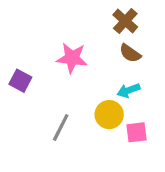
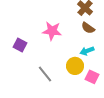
gray line: (61, 127) -> (45, 74), turned -66
pink square: (137, 132) -> (92, 77), turned 32

